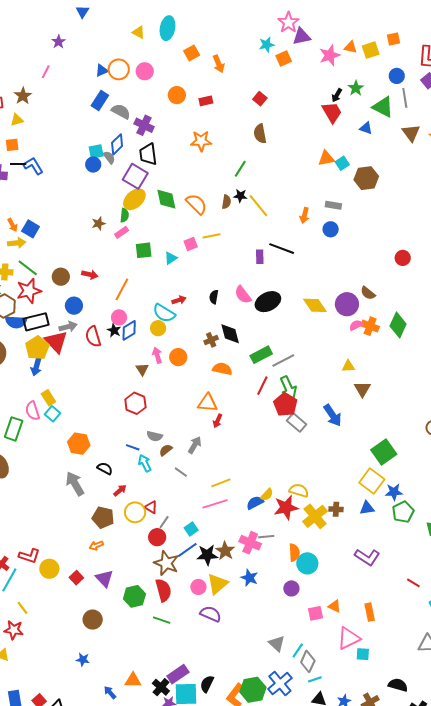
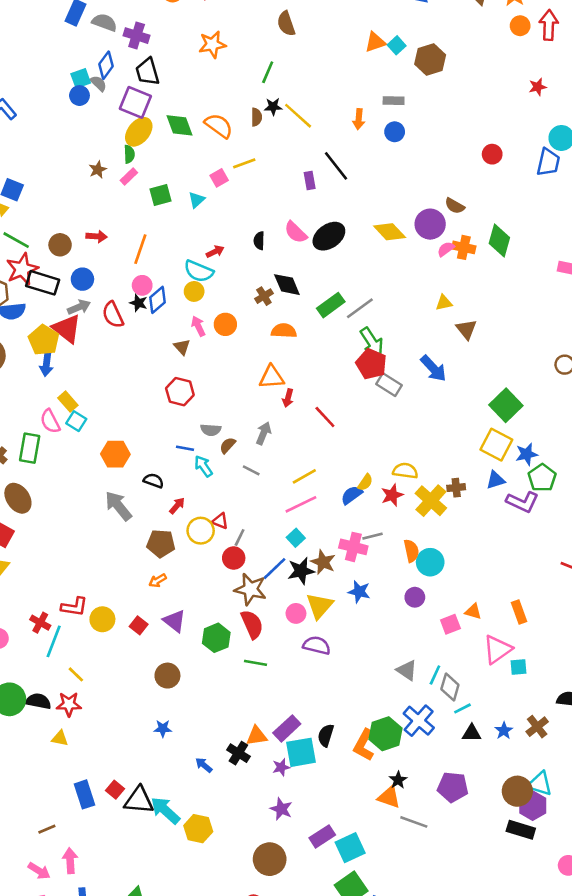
black line: (282, 249) -> (336, 166), turned 40
black rectangle: (36, 322) -> (43, 283), moved, turned 40
red line: (262, 386) -> (325, 417), moved, turned -60
red star: (286, 508) -> (392, 495), size x0.7
cyan square: (191, 529) -> (296, 538), moved
purple L-shape: (367, 557) -> (522, 502), moved
orange triangle: (133, 680) -> (257, 736), moved
black cross: (161, 687) -> (238, 753), moved

